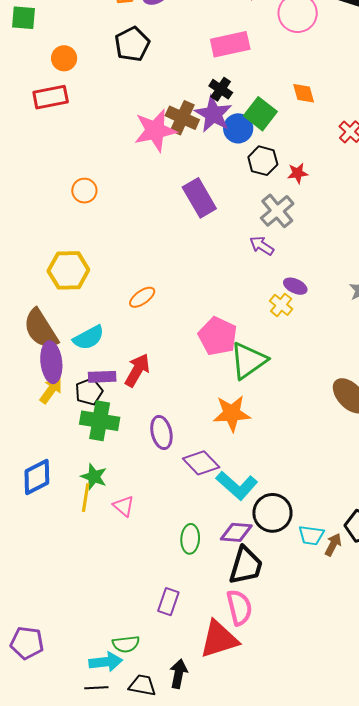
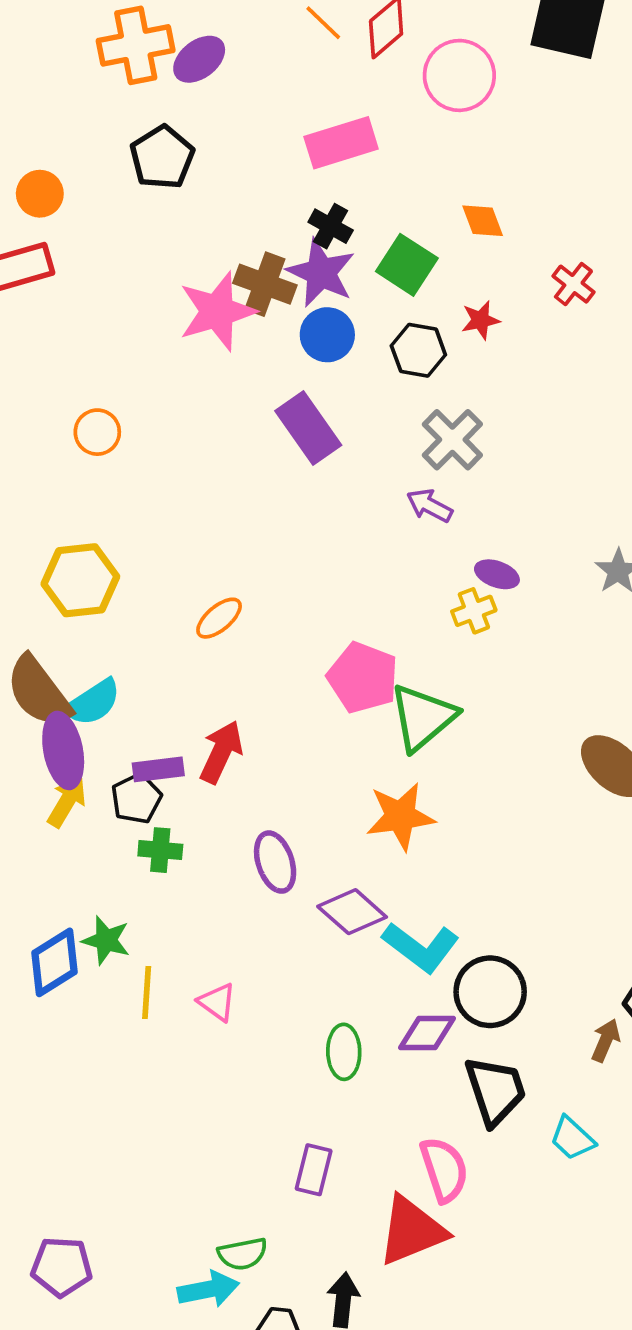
blue circle: (238, 128) -> (327, 335), moved
red star: (298, 173) -> (481, 320), moved
yellow cross: (281, 305) -> (474, 611), turned 35
cyan semicircle: (89, 338) -> (93, 702), moved
green cross: (100, 421) -> (160, 850), size x0.6
green star: (94, 477) -> (106, 940), moved
cyan trapezoid: (311, 535) -> (572, 1138), moved, turned 40
black trapezoid: (246, 566) -> (495, 1091), moved, turned -30

